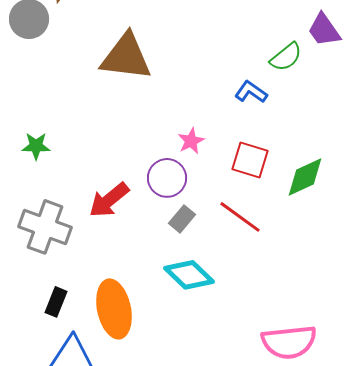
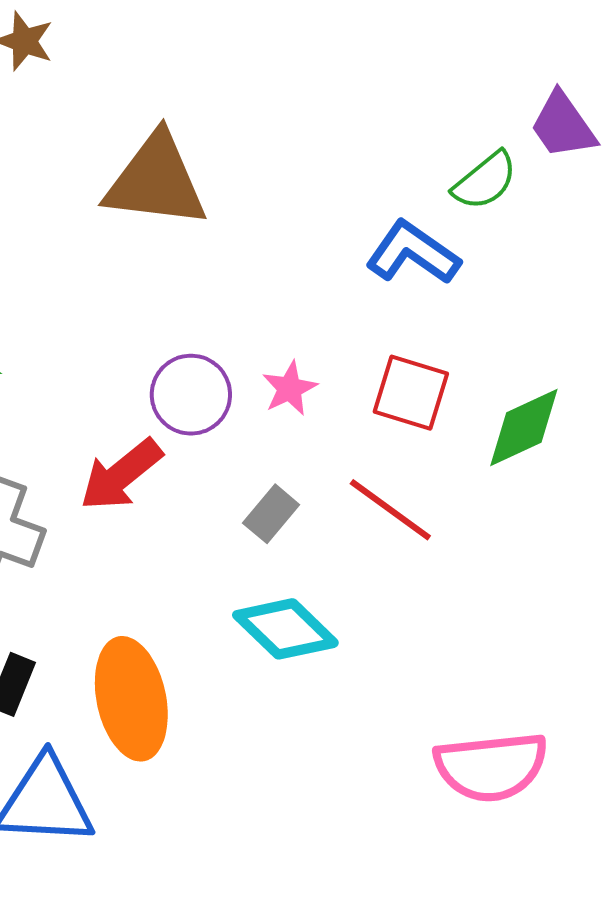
blue L-shape: (251, 92) -> (413, 253), size x1.4
pink star: (191, 141) -> (290, 388), moved
purple circle: (167, 178) -> (191, 395), moved

